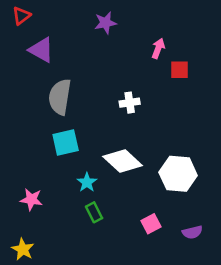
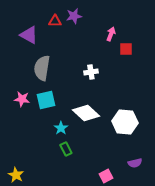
red triangle: (21, 16) -> (55, 21), moved, turned 40
pink star: (31, 199) -> (22, 99), moved
pink square: (151, 224) -> (106, 176), moved

